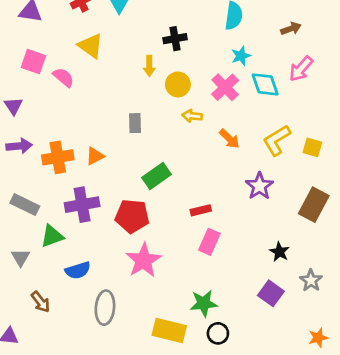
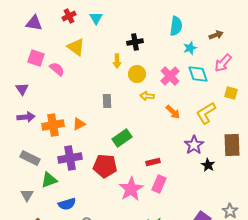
cyan star: (241, 56) -> (190, 48), moved
yellow square: (312, 147) -> (231, 93), moved
brown rectangle: (314, 205) -> (232, 145), moved, turned -30
black star: (279, 252) -> (208, 165), moved
pink star: (144, 260) -> (131, 189), moved

